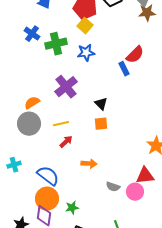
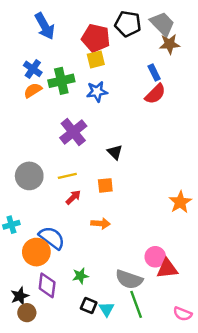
yellow square: (85, 26) -> (96, 59), turned 35
blue rectangle: (124, 69) -> (154, 73), moved
orange semicircle: (32, 103) -> (33, 90), moved
orange square: (101, 124) -> (105, 185), moved
red triangle: (145, 176) -> (167, 269), moved
gray semicircle: (113, 187) -> (129, 279), moved, size x1.6
orange circle: (47, 199) -> (36, 252), moved

